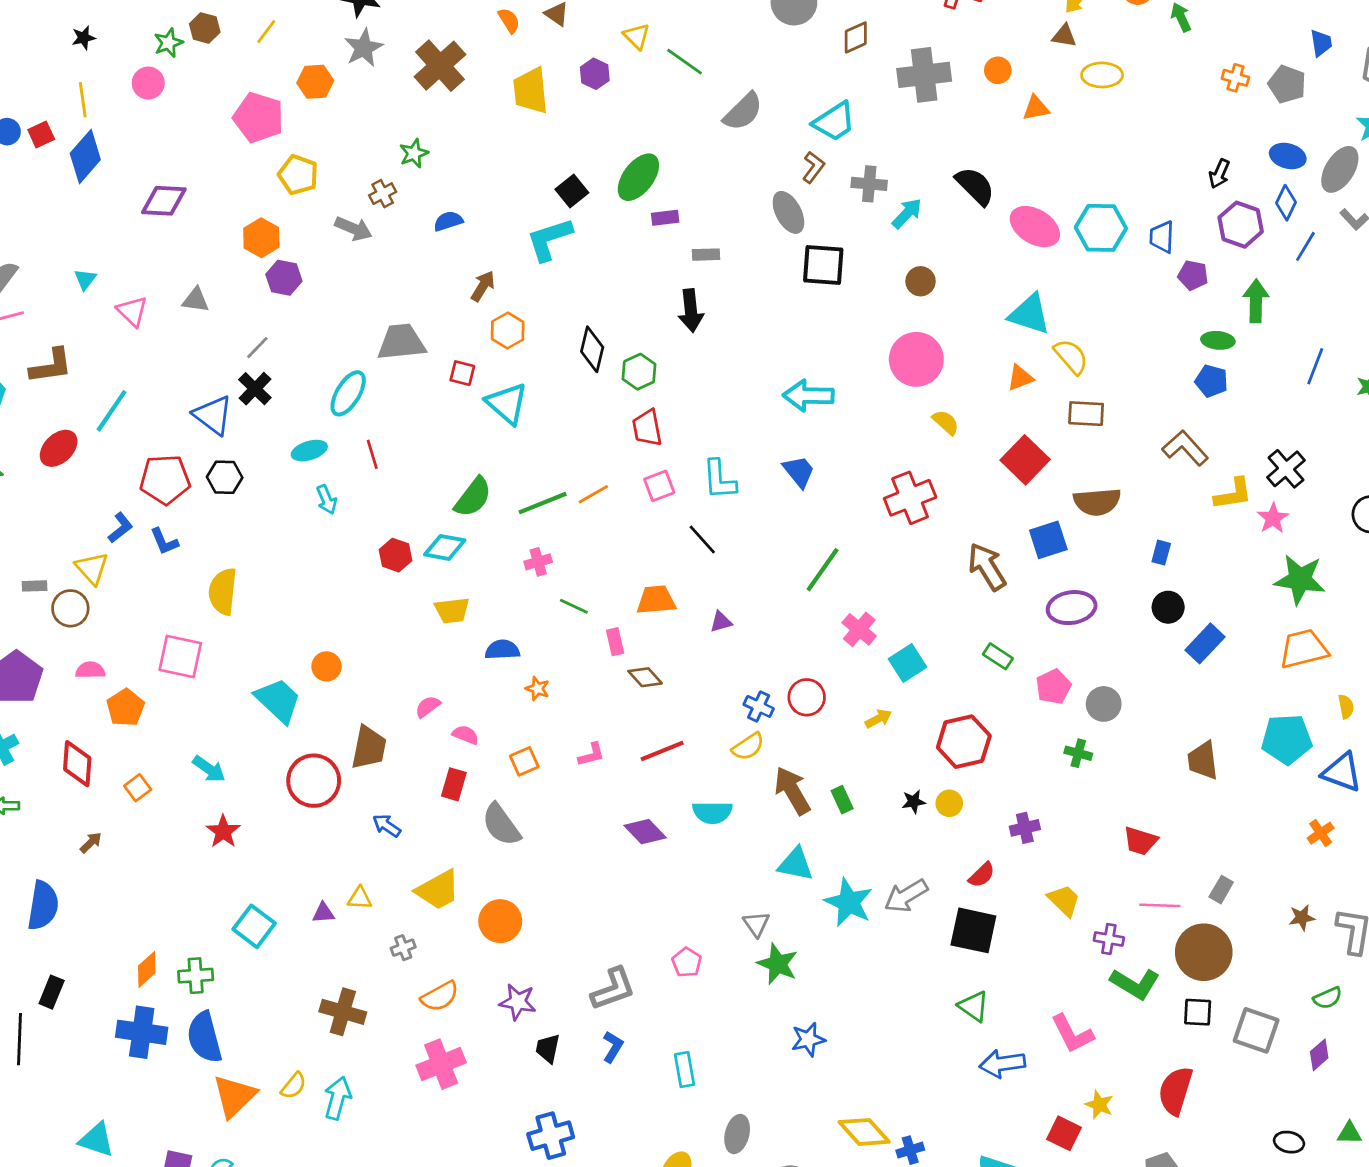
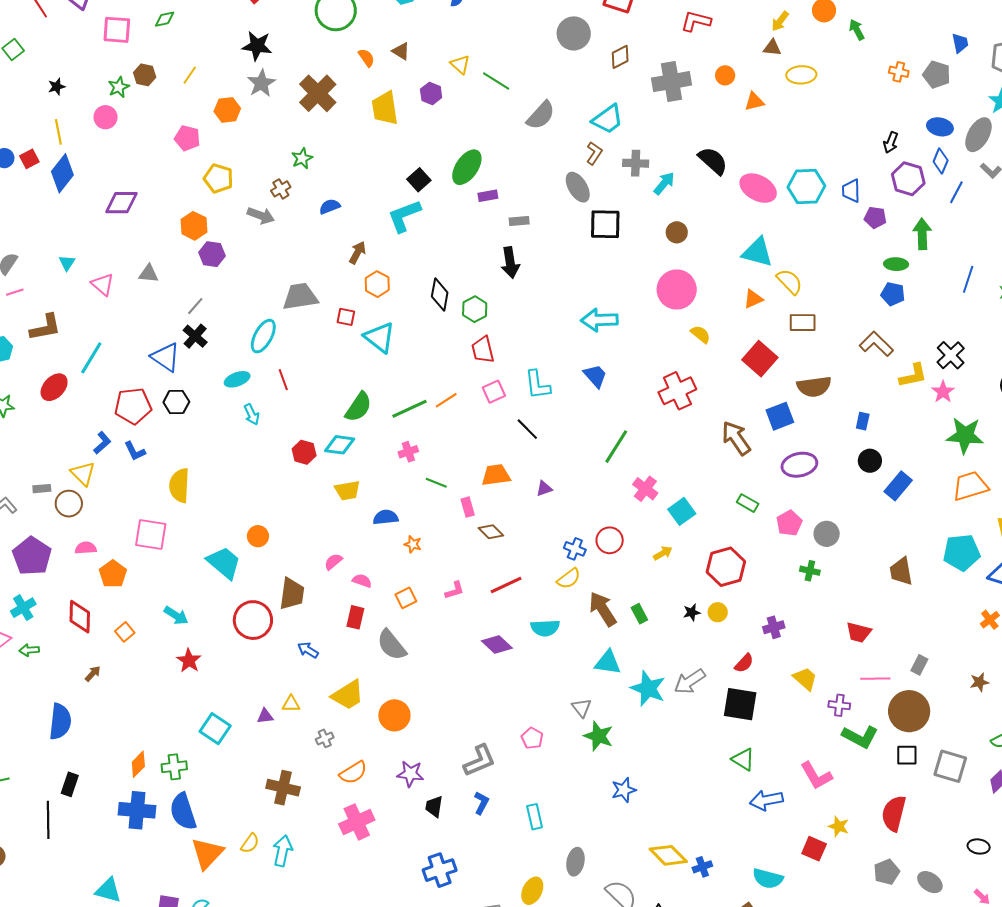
pink pentagon: (258, 117) -> (187, 138), size x0.7

